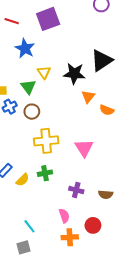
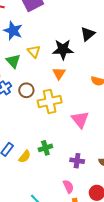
black triangle: (102, 60) -> (88, 34), size x0.7
green triangle: (28, 87) -> (13, 61), moved
orange triangle: (88, 97) -> (59, 73), moved
yellow cross: (46, 141) -> (50, 101), moved

